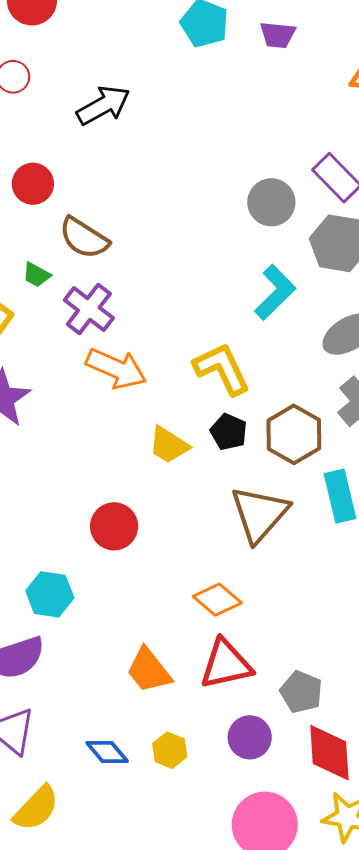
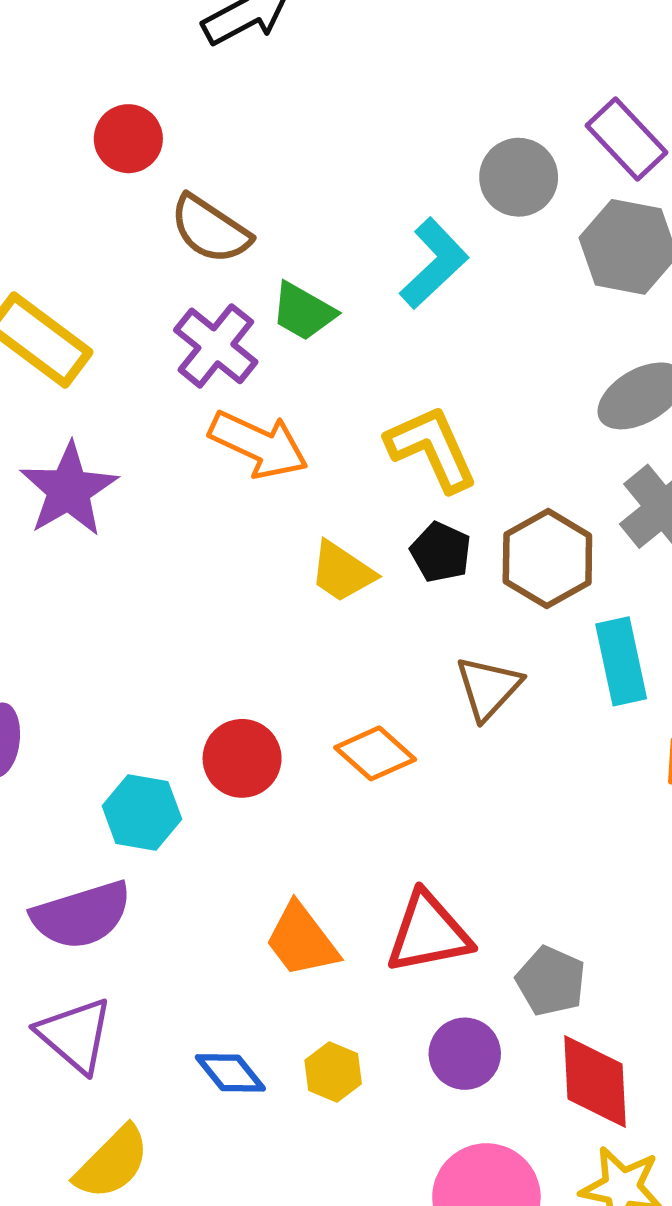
green trapezoid: (36, 275) -> (303, 312), moved, size x1.4
cyan L-shape: (275, 292) -> (434, 263), moved
brown triangle: (259, 514) -> (488, 688), size x0.7
red circle: (114, 526) -> (242, 758), moved
orange diamond: (217, 600) -> (375, 753), moved

